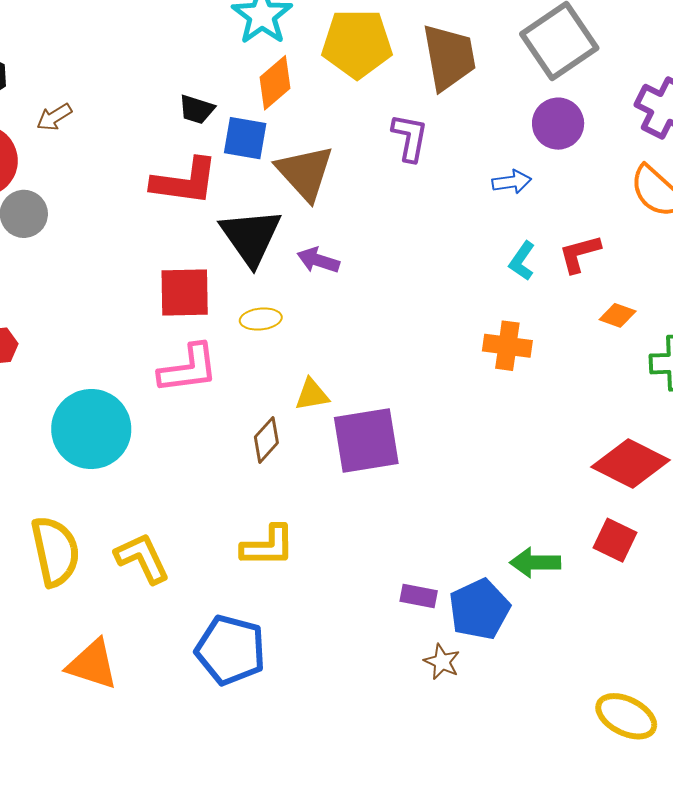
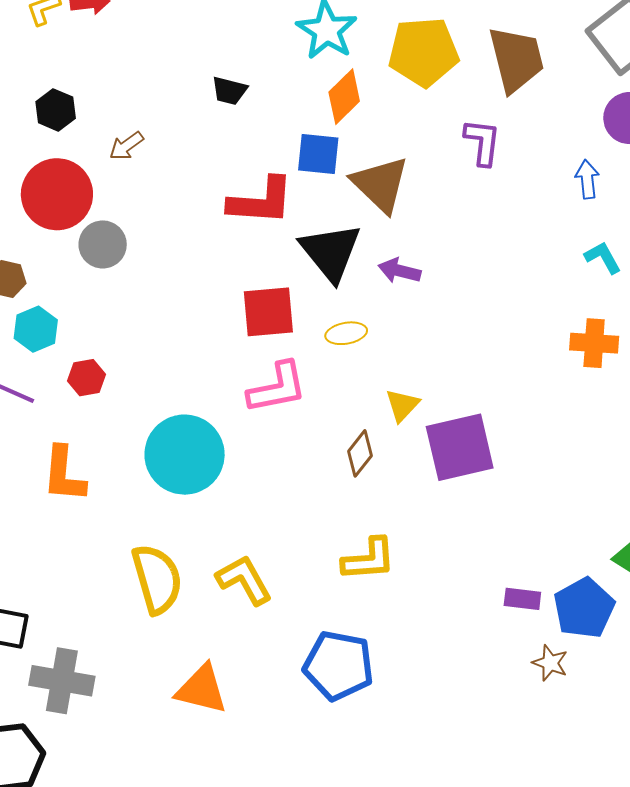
black trapezoid: (197, 109) -> (229, 91), moved
blue arrow: (512, 182) -> (587, 179), turned -84
cyan L-shape: (522, 261) -> (603, 258), turned 120
yellow triangle: (312, 395) -> (402, 405), turned -33

